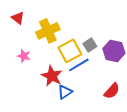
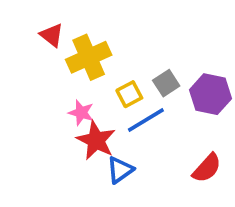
red triangle: (18, 18) -> (52, 35), moved
yellow square: (70, 51) -> (129, 94), size x0.6
pink star: (24, 56) -> (81, 113), moved

